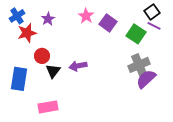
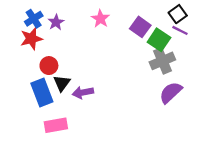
blue cross: (17, 16) -> (34, 19), moved
purple square: (108, 23) -> (140, 27), moved
gray cross: (139, 65) -> (162, 61), moved
purple arrow: (78, 66) -> (83, 92), moved
blue rectangle: (19, 79) -> (42, 92), moved, turned -30

